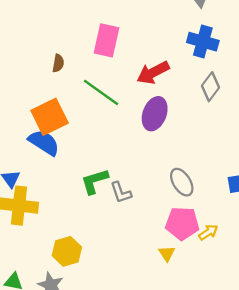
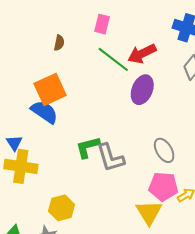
pink rectangle: (106, 40) -> (102, 24), size x0.7
green line: (101, 92) -> (113, 59), moved
gray L-shape: (121, 193) -> (110, 158), size x1.5
yellow triangle: (167, 253) -> (149, 212), size x1.8

